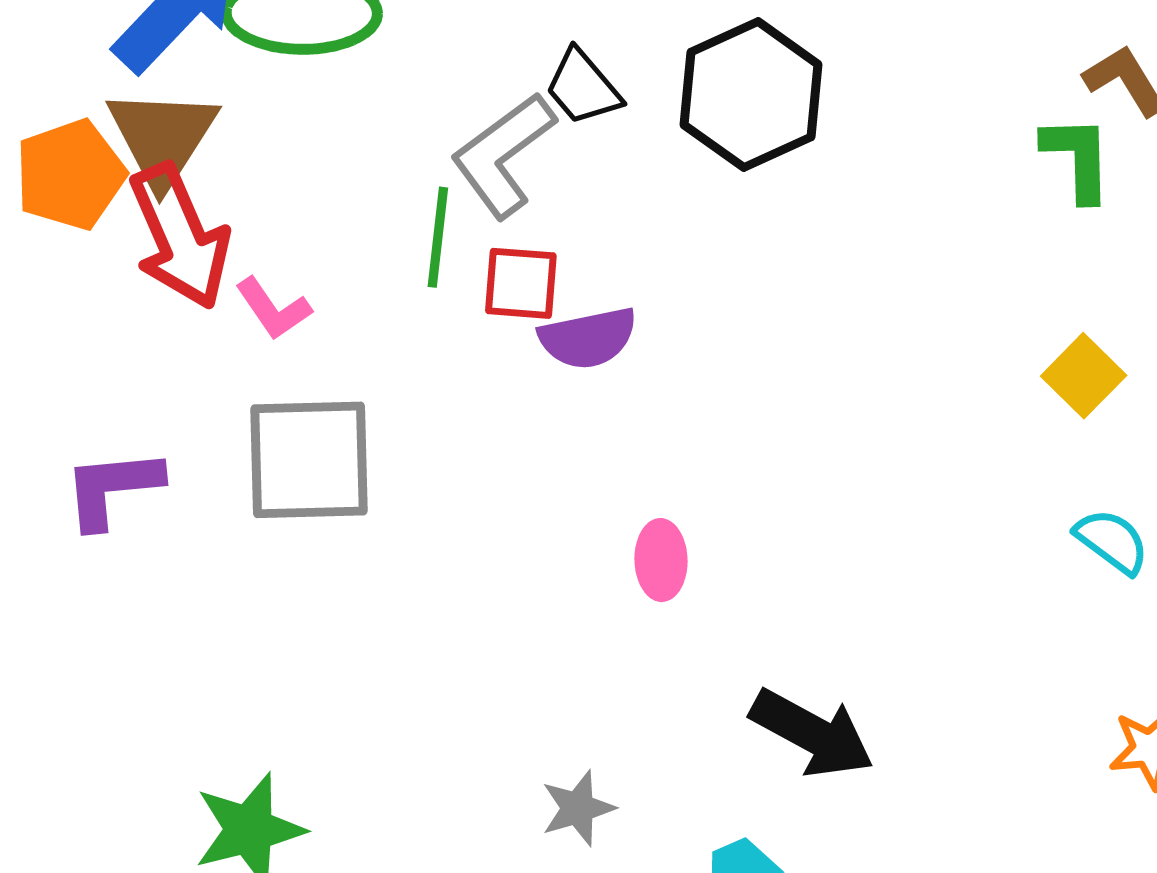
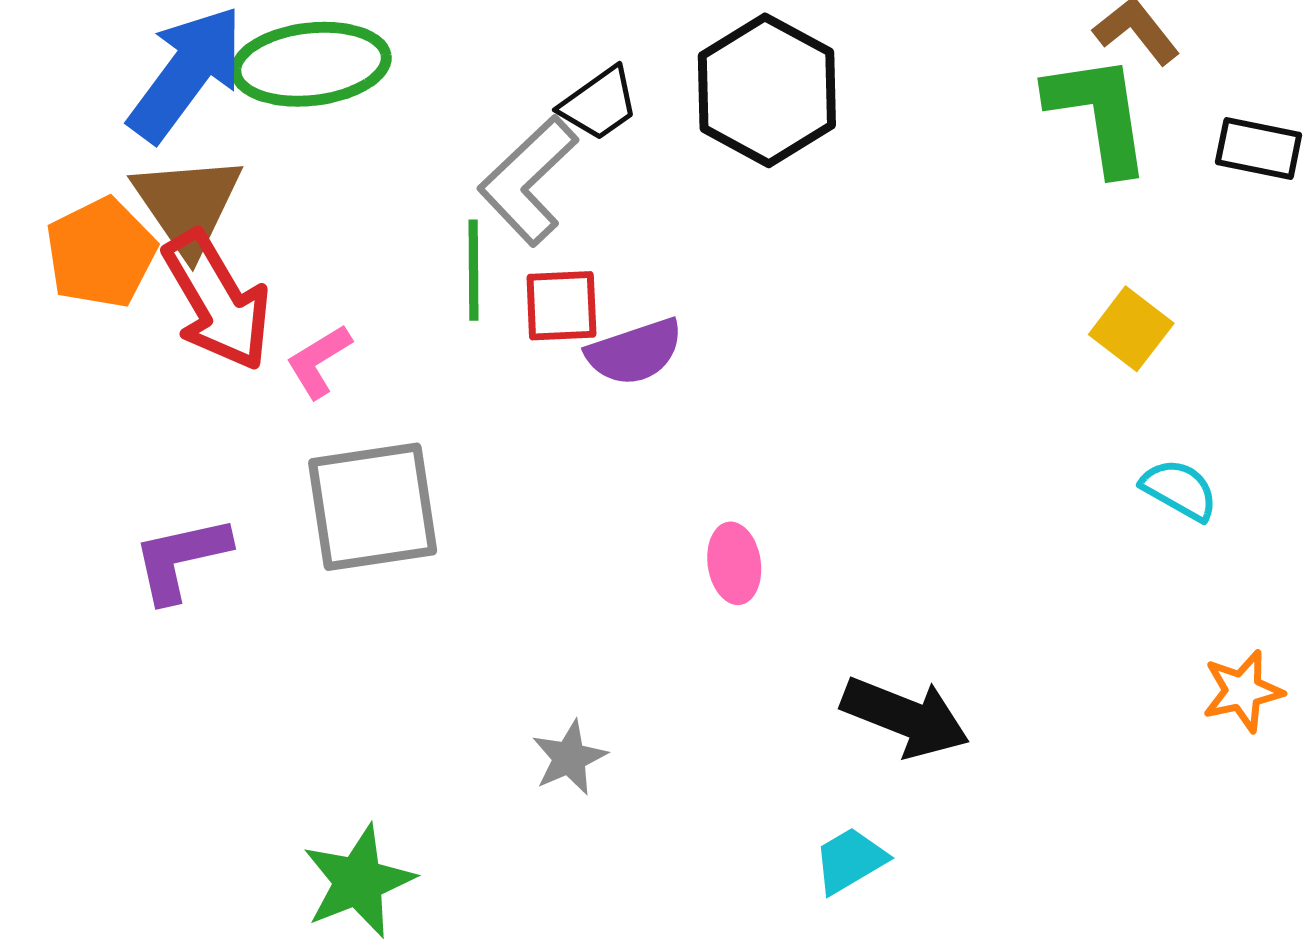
black trapezoid: (583, 87) -> (599, 104), turned -78
green L-shape: (1077, 158) -> (1099, 114), size x1.4
pink L-shape: (273, 309) -> (319, 361), turned 100
gray star: (578, 808) -> (569, 758), moved

